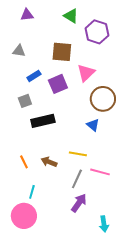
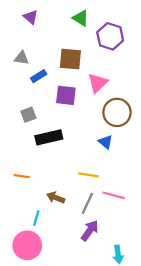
purple triangle: (27, 15) -> (31, 17), turned 48
blue rectangle: (34, 76) -> (39, 76), moved
purple square: (58, 84) -> (66, 95), turned 30
orange line: (24, 162) -> (22, 176), moved, turned -56
brown arrow: (49, 162) -> (56, 198), moved

